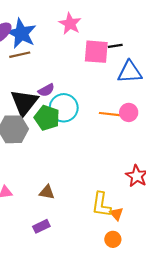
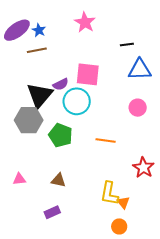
blue star: (21, 33) -> (39, 30), size x0.5
pink square: (96, 52) -> (88, 74), moved
orange line: (110, 114) -> (106, 140), moved
green pentagon: (47, 118) -> (61, 135), moved

